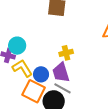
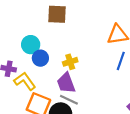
cyan circle: (17, 46) -> (31, 45), moved
blue circle: (41, 74) -> (40, 58), moved

